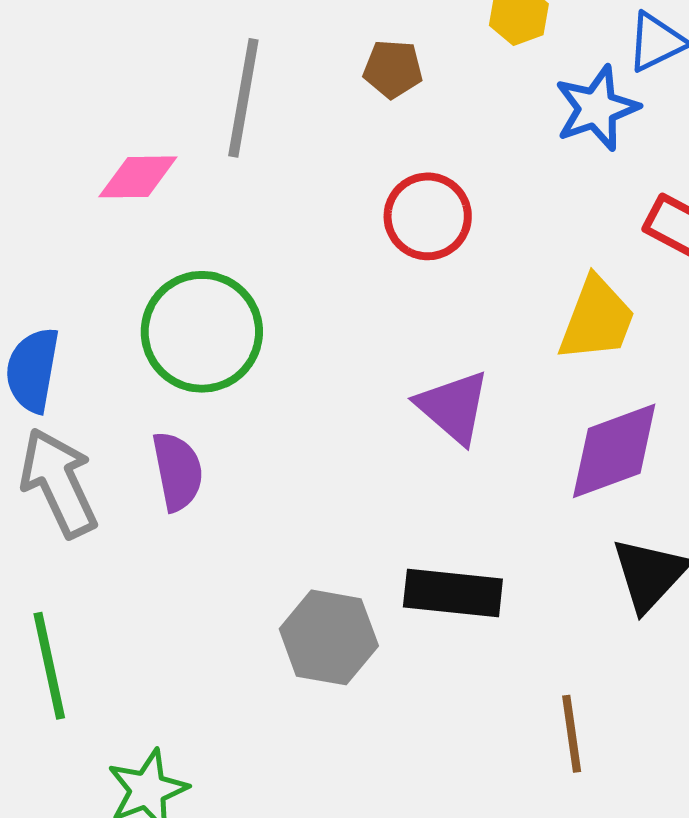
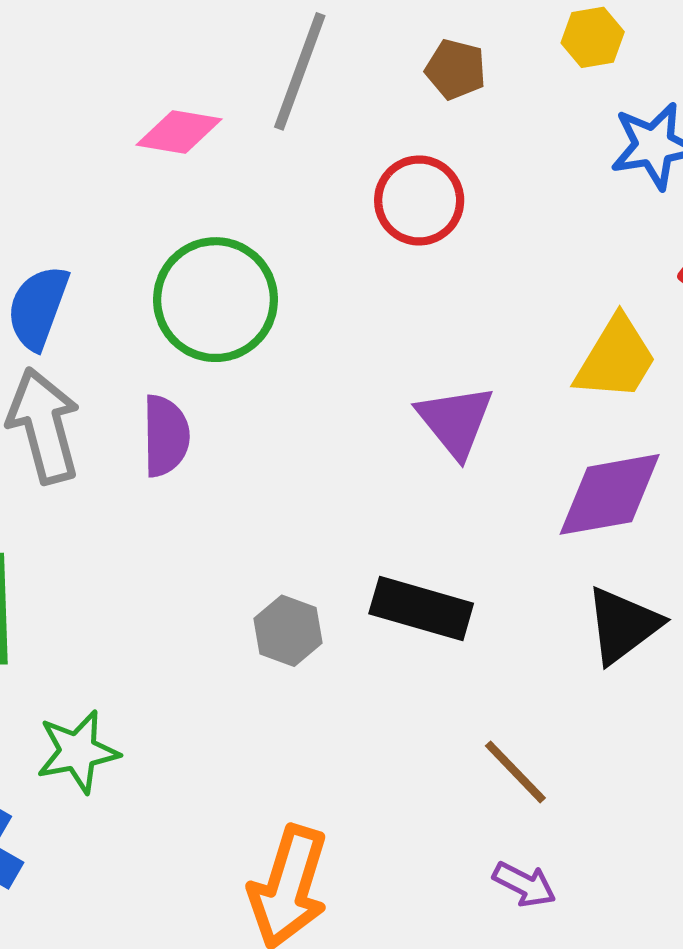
red circle: (428, 216) -> (419, 200), moved
gray hexagon: (329, 637) -> (288, 631), size x0.7
brown line: (572, 734) -> (515, 772), turned -46

